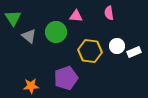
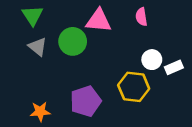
pink triangle: (76, 16) -> (99, 21), size x1.5
green triangle: (13, 18) -> (32, 15), moved
yellow hexagon: (90, 51) -> (134, 87), moved

